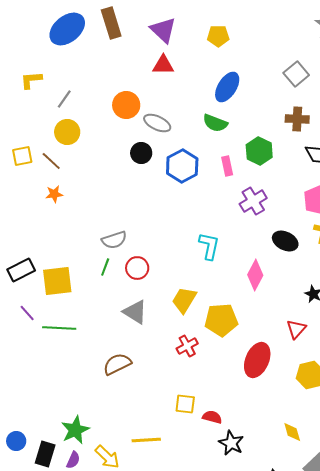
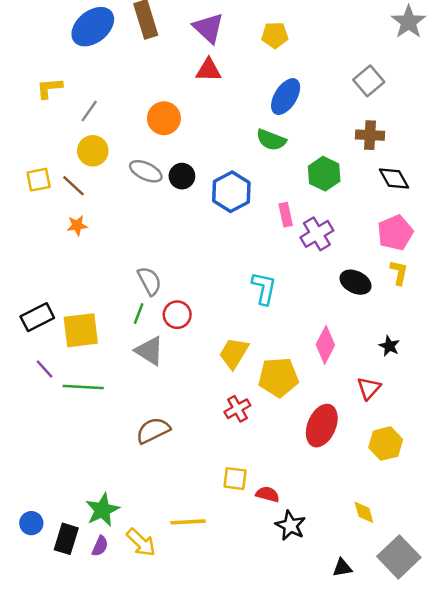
gray ellipse: (157, 123) -> (146, 171), moved
pink rectangle: (227, 166) -> (286, 215), moved
gray semicircle: (114, 240) -> (149, 281), turned -100
pink diamond: (255, 275) -> (325, 345), moved
gray triangle: (135, 312) -> (149, 351), moved

